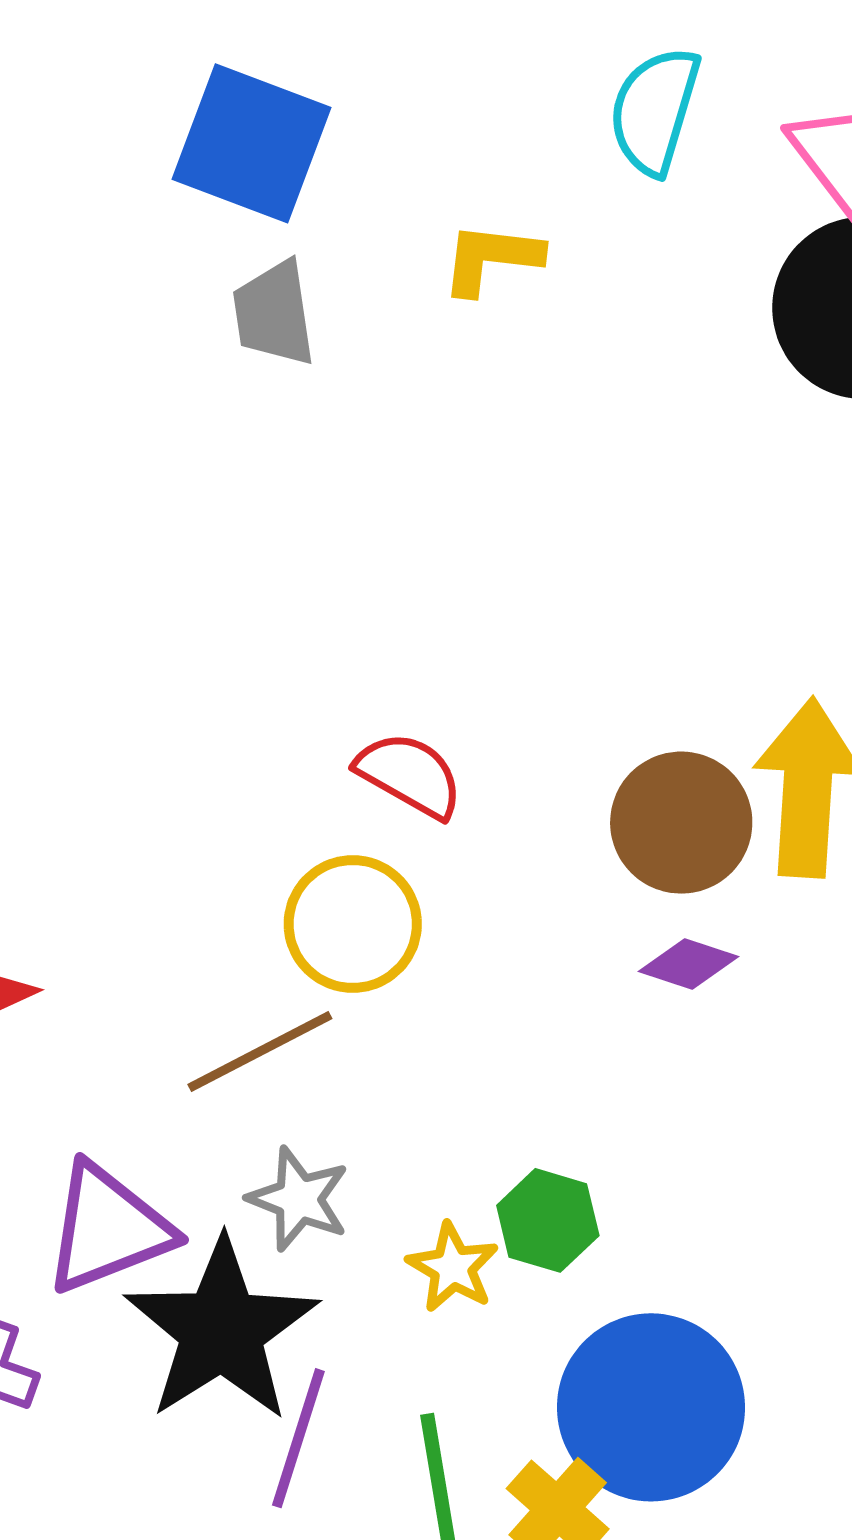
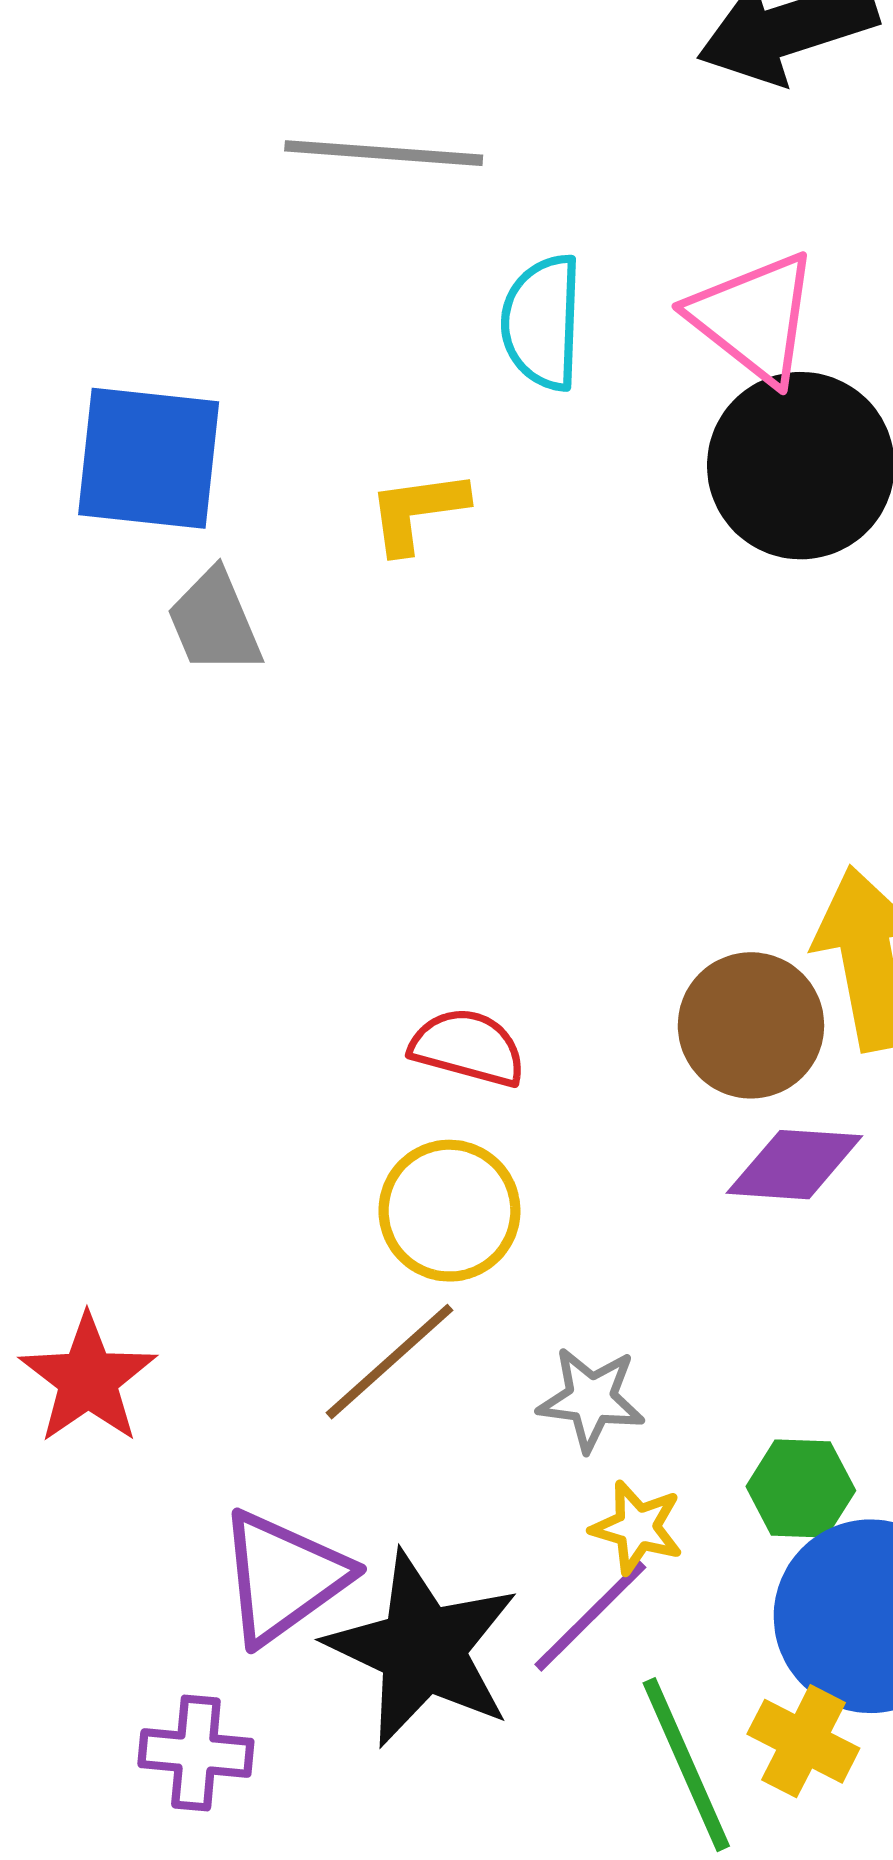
purple diamond: (688, 964) -> (794, 1165), size x1.4
gray star: (299, 1199) -> (591, 1399), moved
green hexagon: (548, 1220) -> (801, 1489), moved
purple line: (298, 1438) -> (590, 1616), moved, turned 42

